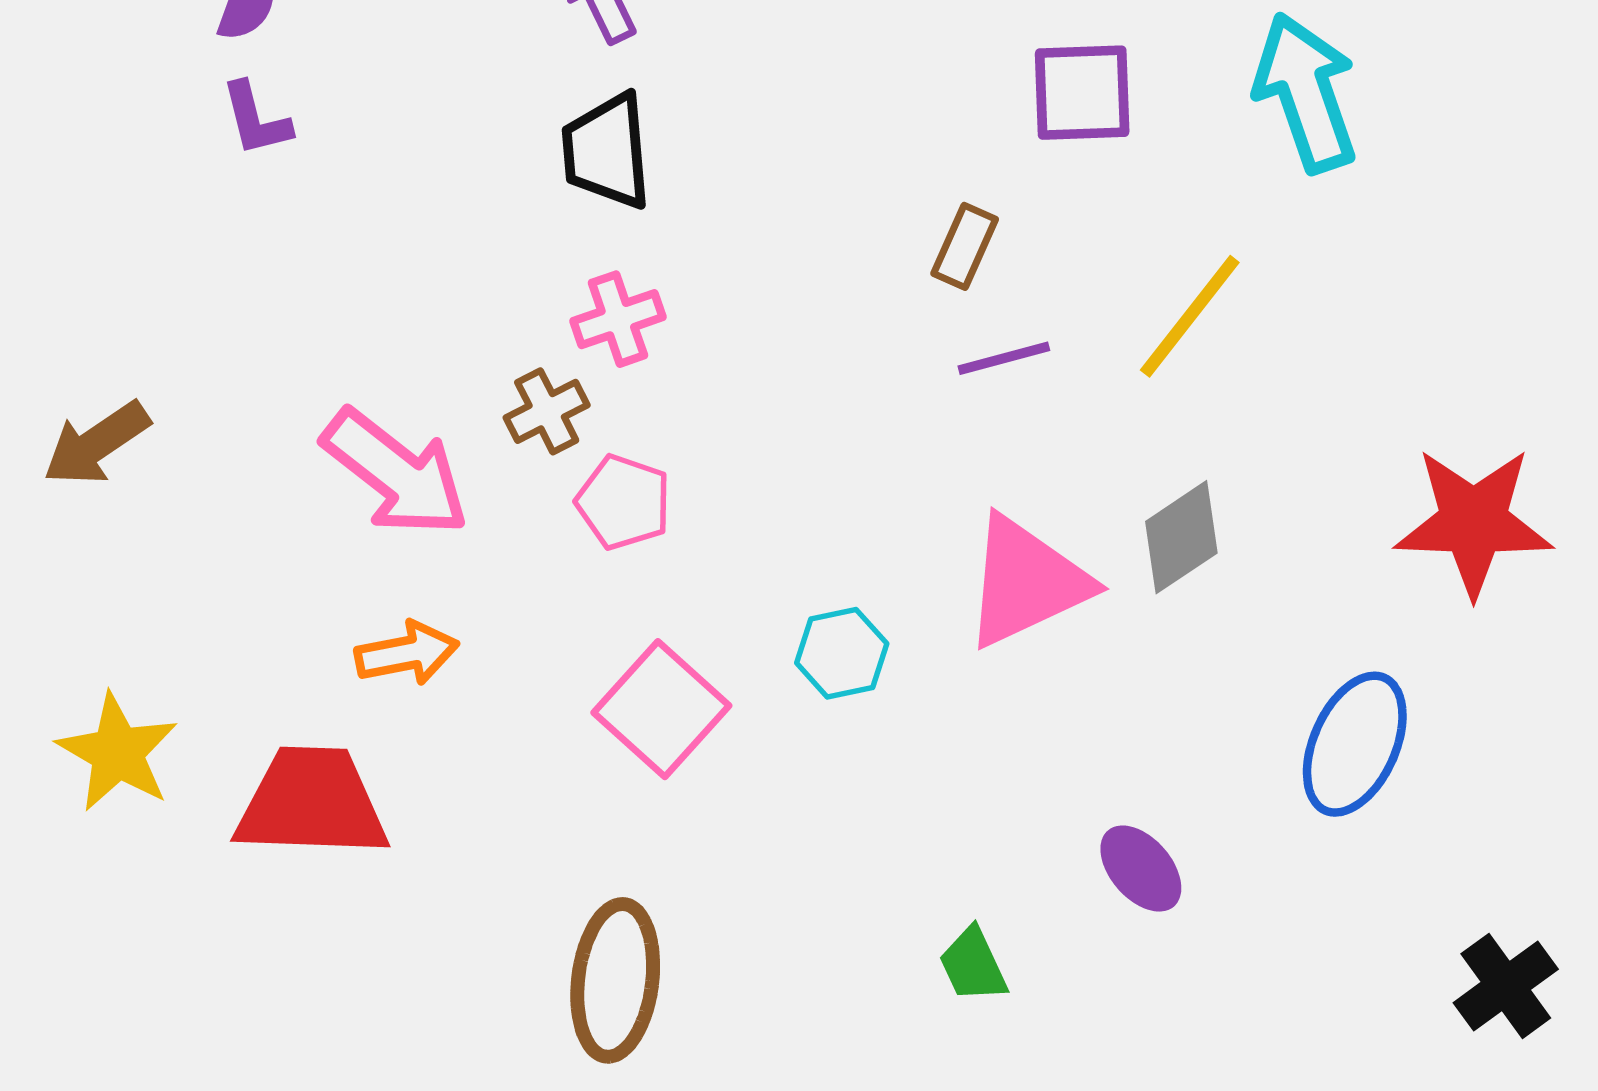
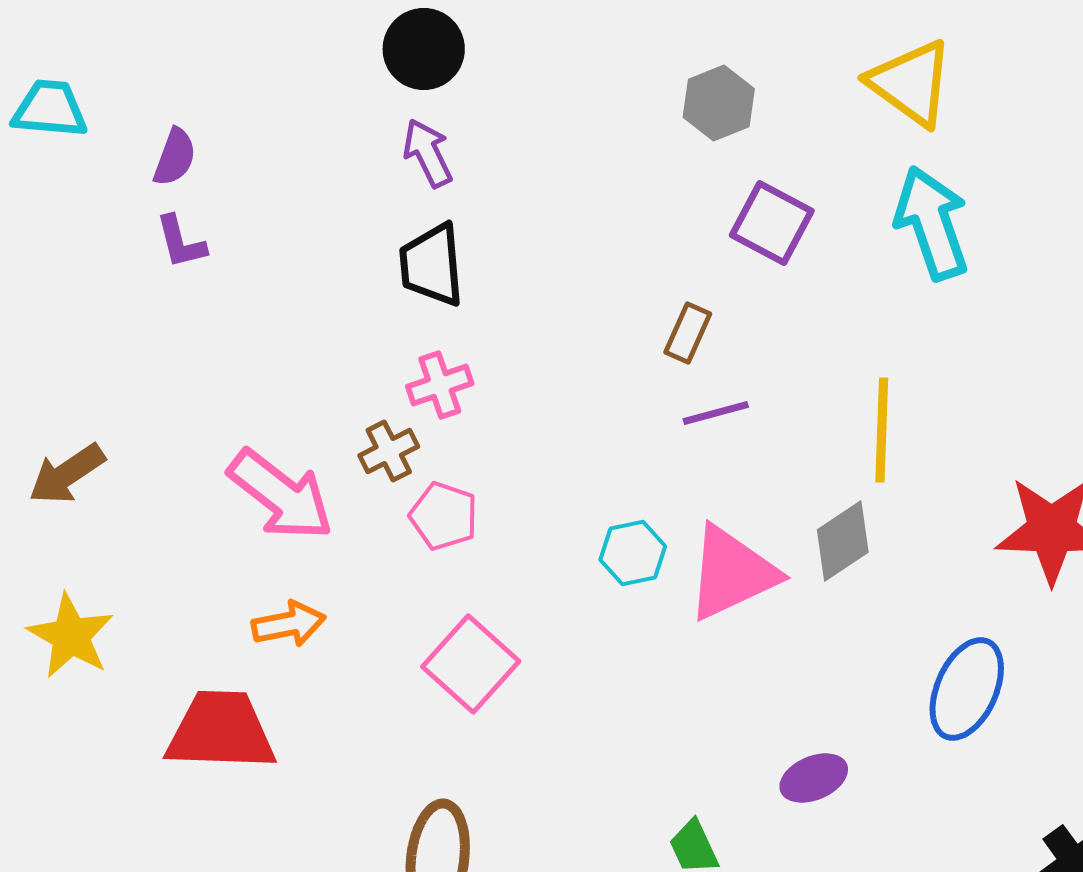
purple square: (1082, 93) -> (772, 223), turned 30
yellow line: (1190, 316) -> (882, 430), moved, turned -36
cyan hexagon: (842, 653) -> (633, 553), moved
yellow star: (117, 752) -> (71, 636), moved
purple ellipse: (1141, 869) -> (814, 778), turned -72

